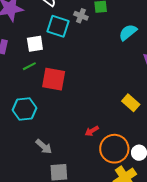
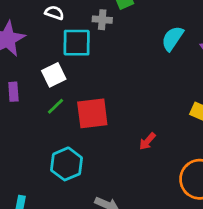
cyan semicircle: (128, 32) -> (172, 38), moved
red arrow: (92, 131) -> (147, 141), moved

